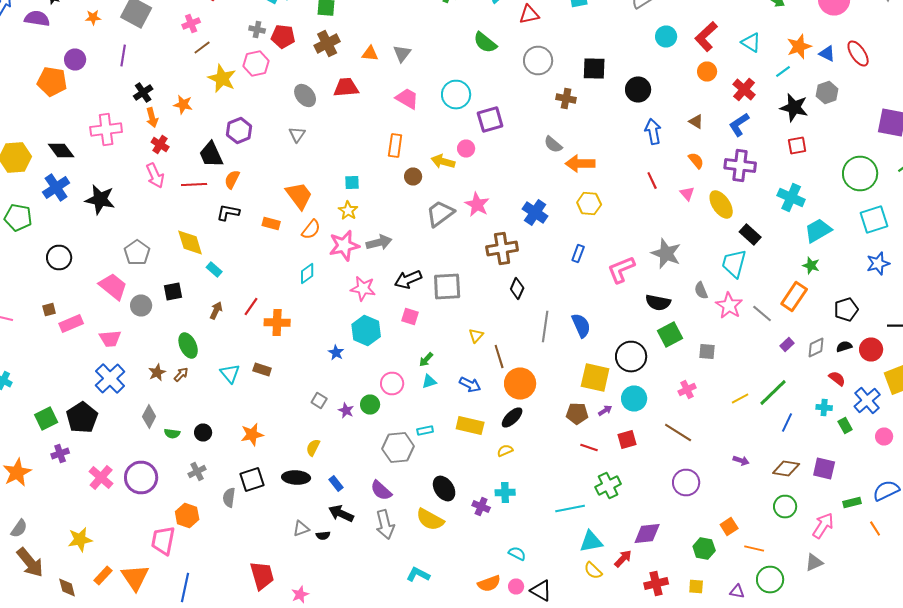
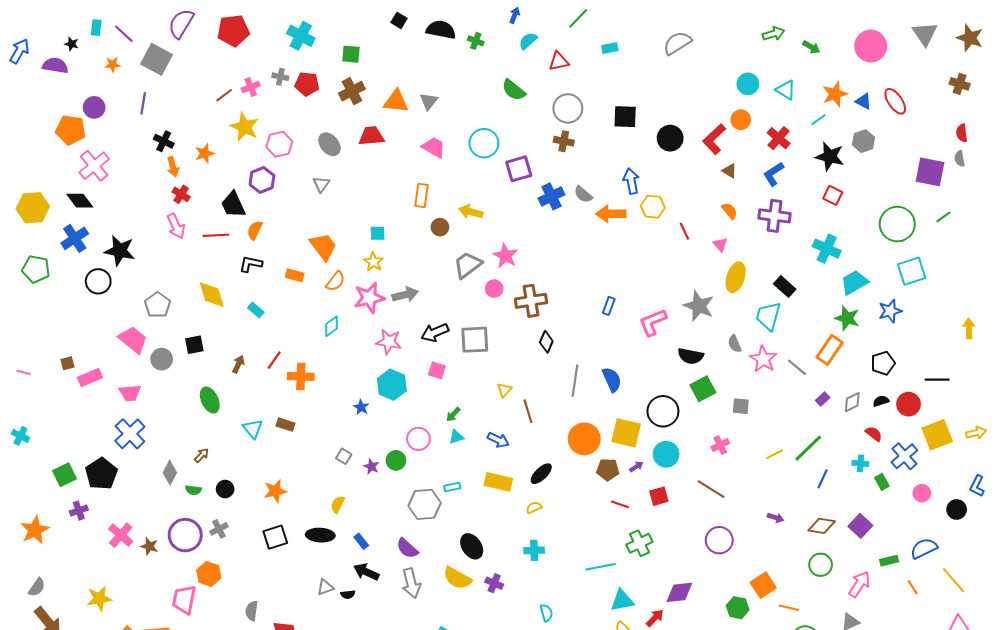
pink cross: (191, 24) -> (251, 87), moved
cyan circle: (666, 36) -> (748, 84), moved
red L-shape: (706, 36) -> (714, 139), moved
orange triangle: (370, 54) -> (396, 101), size x1.5
pink hexagon: (256, 64) -> (279, 144), moved
black cross: (143, 92) -> (164, 141), turned -30
brown cross: (566, 98) -> (564, 141), moved
orange star: (183, 104) -> (205, 153), turned -30
pink cross: (106, 130) -> (94, 166), moved, turned -32
blue arrow: (653, 132) -> (631, 181), moved
red square: (797, 146) -> (833, 195), turned 36
pink circle: (466, 148) -> (494, 289), moved
yellow hexagon: (589, 204) -> (653, 207), moved
yellow ellipse: (721, 204) -> (736, 277), moved, turned 52
blue cross: (535, 212) -> (551, 196), moved, turned 30
black circle: (59, 258) -> (98, 281), moved
blue star: (878, 264) -> (890, 311), moved
green star: (811, 266) -> (847, 318), size x1.4
cyan rectangle: (214, 270) -> (256, 310), moved
brown star: (157, 372) -> (149, 546), moved, turned -30
brown arrow: (181, 374) -> (202, 455), moved
orange circle: (520, 384) -> (584, 439), moved
purple square: (824, 468) -> (860, 526), turned 30
purple circle: (141, 478) -> (185, 535), moved
gray semicircle: (229, 498) -> (252, 611), moved
purple cross: (481, 506) -> (494, 583), moved
orange square: (729, 526) -> (763, 585), size x1.4
cyan semicircle: (517, 554) -> (546, 613), turned 48

